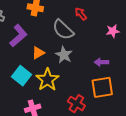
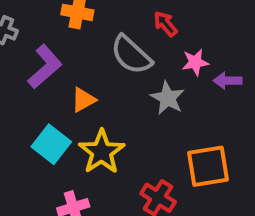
pink star: (113, 31) -> (195, 62), moved
gray star: (64, 55) -> (168, 98), moved
purple arrow: (101, 62) -> (228, 81), moved

